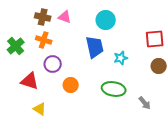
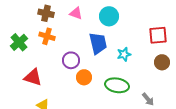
pink triangle: (65, 17) -> (76, 13), moved
purple circle: (53, 64) -> (71, 60), moved
orange circle: (71, 85) -> (84, 77), moved

